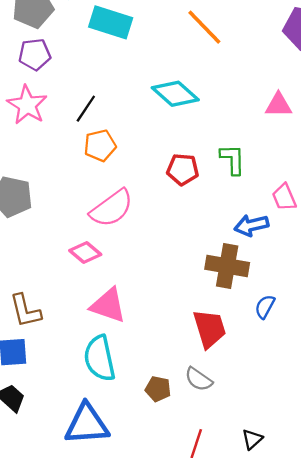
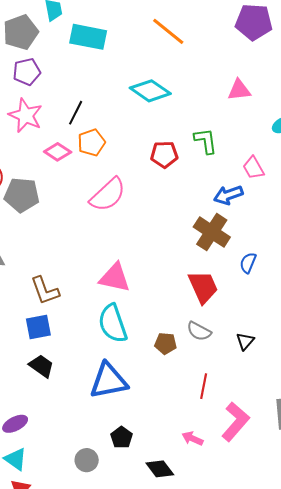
pink diamond: (85, 252) -> (58, 152), moved
brown cross: (227, 266) -> (212, 232), turned 30
black triangle: (252, 439) -> (245, 341), moved

